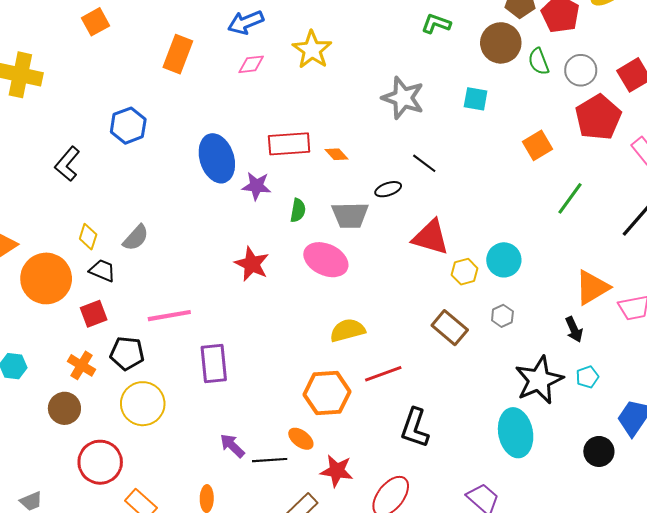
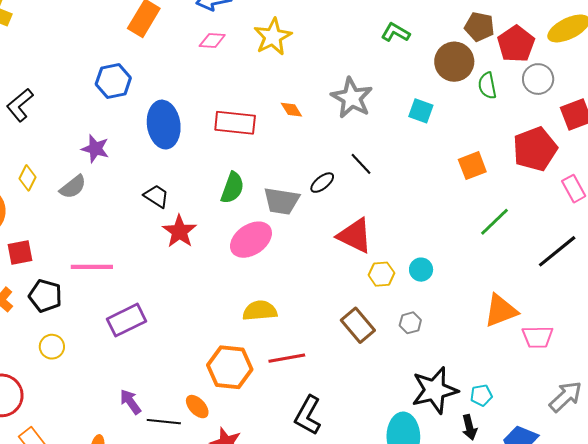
gray circle: (581, 70) -> (538, 79), moved
blue hexagon: (128, 126) -> (113, 81), moved
orange diamond: (337, 154) -> (291, 110), moved
purple star: (256, 186) -> (95, 149), moved
black ellipse: (388, 189) -> (322, 183), turned -30
green semicircle: (298, 210) -> (232, 188), size x1.4
pink ellipse: (326, 260) -> (251, 240), turned -69
cyan circle: (504, 260) -> (421, 270), size x0.7
black trapezoid: (102, 271) -> (156, 196), moved
black arrow: (574, 329) -> (469, 427), moved
purple rectangle: (214, 363) -> (126, 320), turned 60
yellow circle: (143, 404) -> (52, 347), size x0.6

